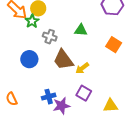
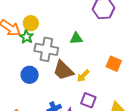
gray cross: (50, 37) -> (46, 49), size x1.6
orange square: (114, 45) -> (114, 64), moved

